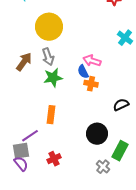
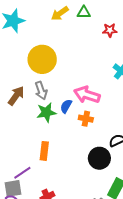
pink arrow: (92, 61) -> (87, 95), size x1.4
blue semicircle: (83, 72) -> (66, 106), moved, turned 56
black circle: (97, 134) -> (99, 158), moved

